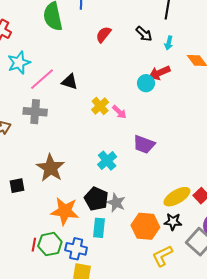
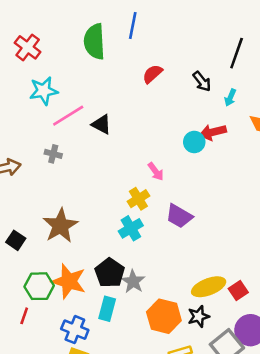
yellow cross: (100, 106) -> (138, 199), moved
gray cross: (35, 112) -> (53, 154), size x0.6
black square: (17, 186) -> (16, 240), turned 35
black star: (173, 222) -> (199, 316), turned -30
green hexagon: (50, 244) -> (39, 286), moved

